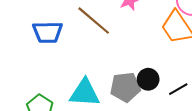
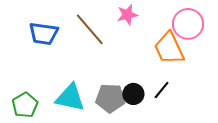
black line: (178, 89) -> (162, 90), moved, turned -30

